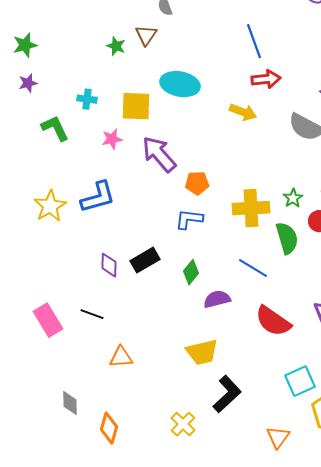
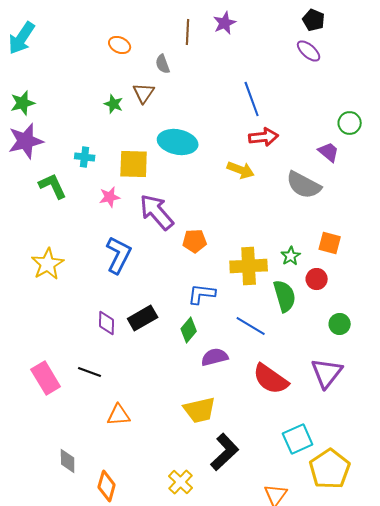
purple star: (28, 83) -> (26, 141), size x1.8
blue L-shape: (98, 197) -> (119, 255), moved, turned -48
blue L-shape: (189, 219) -> (202, 294), moved

